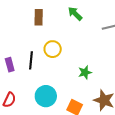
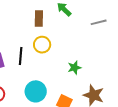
brown rectangle: (39, 17) -> (39, 18), moved

